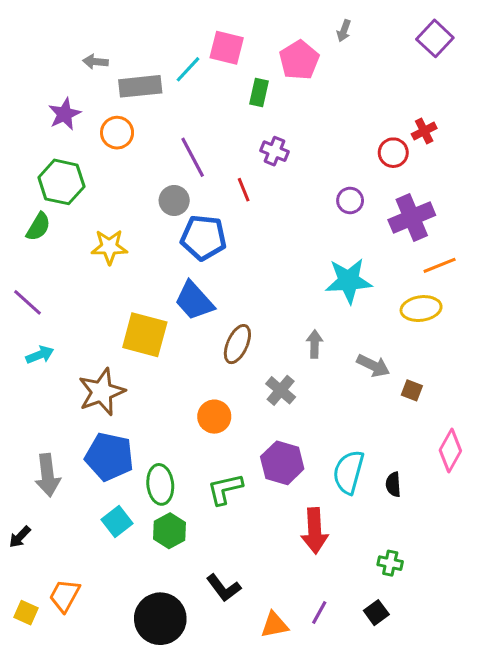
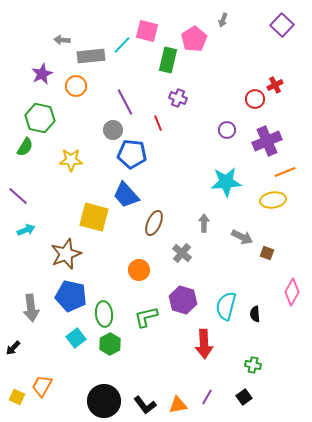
green rectangle: (259, 92) -> (168, 60), size x1.4
black L-shape: (224, 588) -> (145, 405), moved

